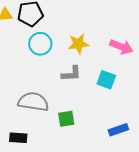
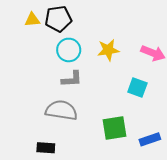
gray L-shape: (71, 74) -> (72, 79), moved
green square: (66, 119) -> (114, 128), moved, size x1.4

